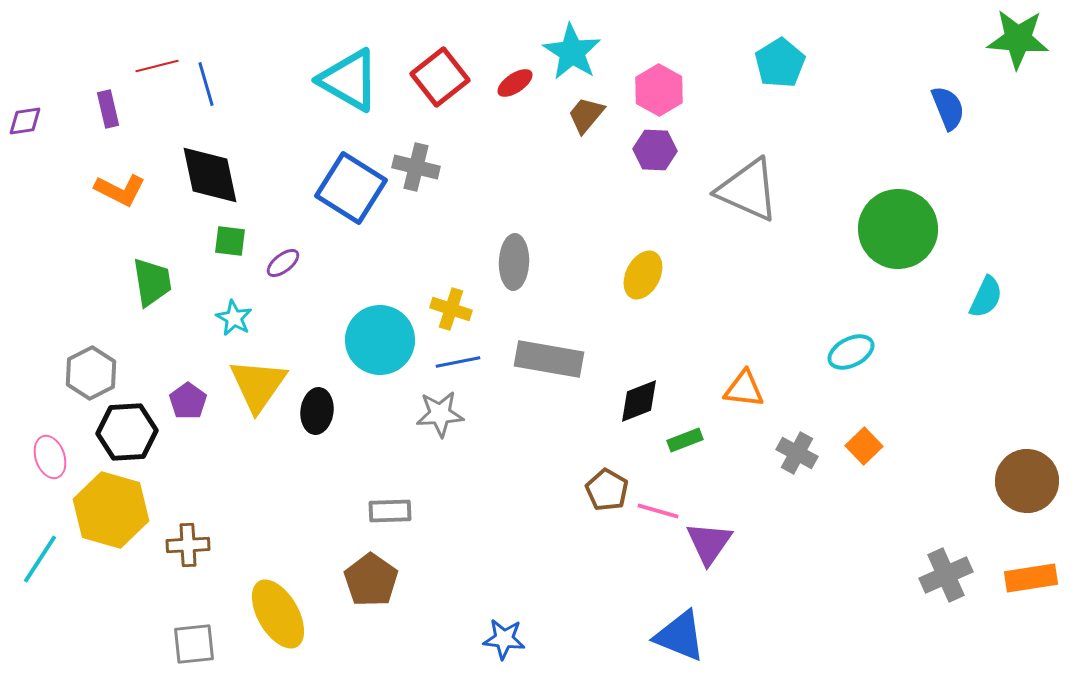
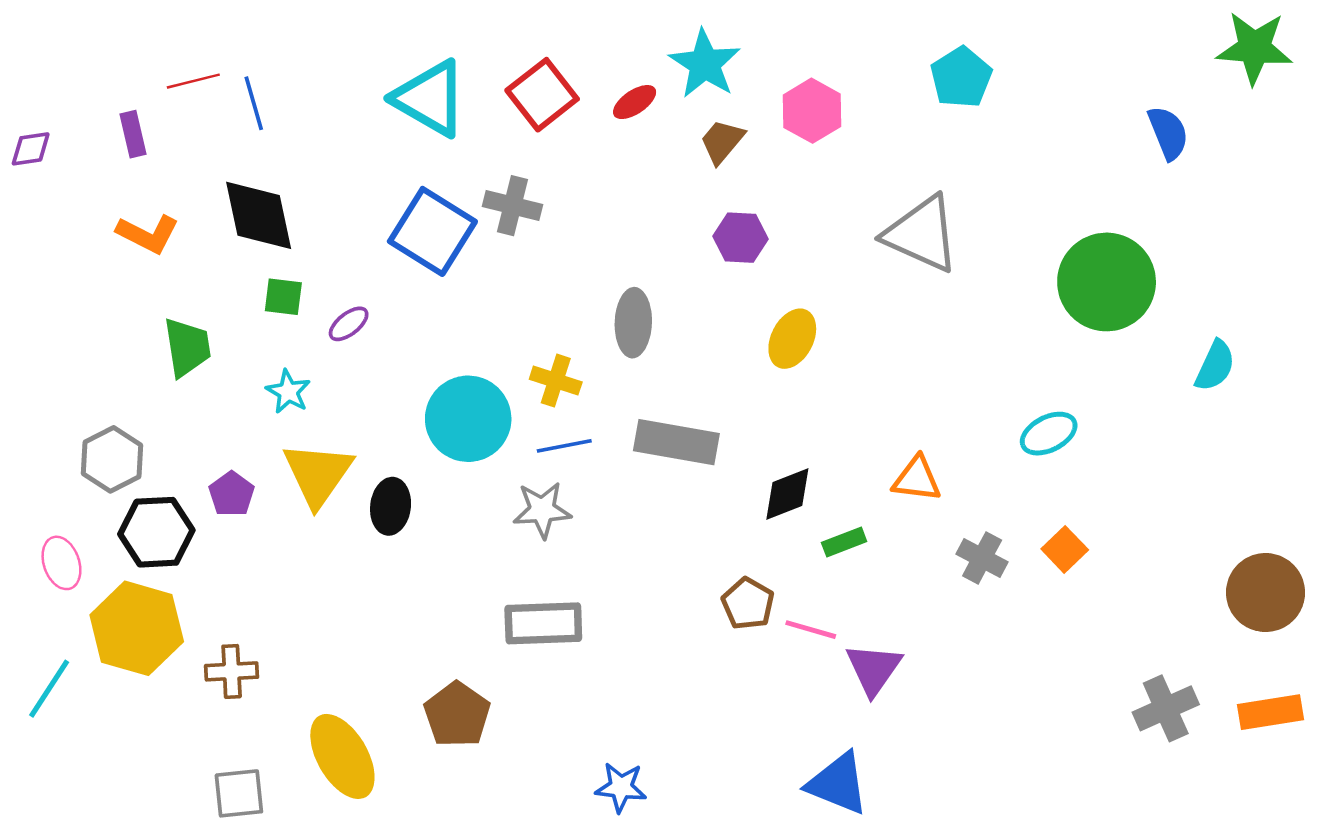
purple hexagon: (655, 150) -> (741, 238), moved
gray rectangle: (390, 511) -> (543, 623), moved, size x1.5

